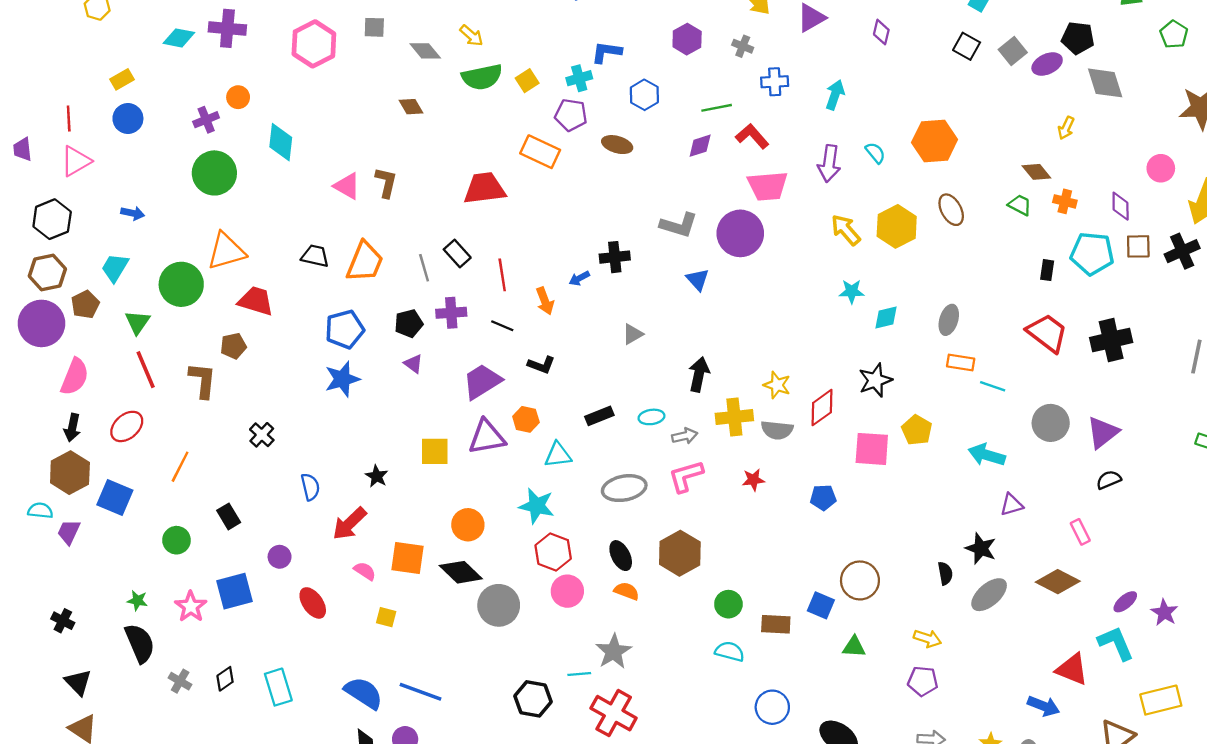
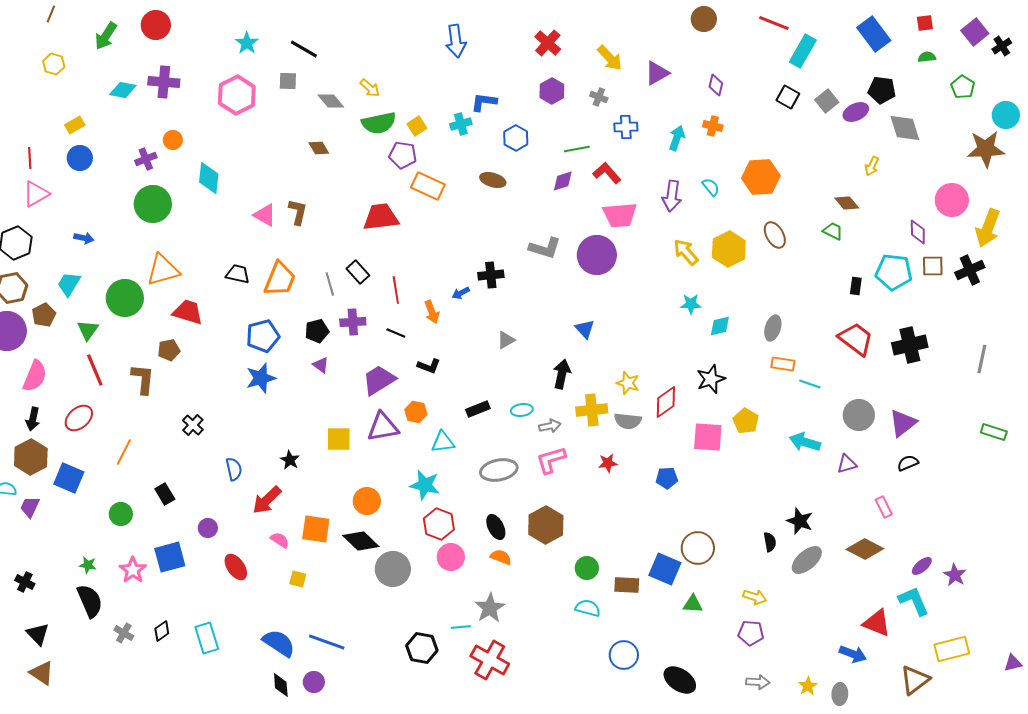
purple pentagon: (571, 115) -> (403, 155), moved
pink circle: (1161, 168) -> (952, 200), size x1.4
orange cross: (1065, 201) -> (713, 126), moved
blue triangle: (698, 280) -> (585, 329), moved
purple triangle: (1012, 505) -> (847, 464), moved
blue square: (821, 605) -> (665, 569), size x1.4

